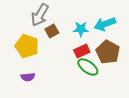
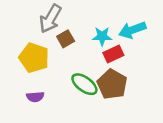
red rectangle: (82, 51) -> (113, 54), moved
brown pentagon: (108, 52) -> (112, 84), moved
green ellipse: (88, 67) -> (84, 84), moved

